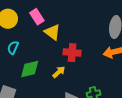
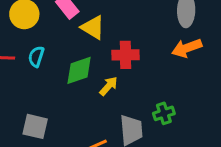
green diamond: (30, 69) -> (79, 70), moved

